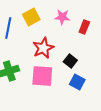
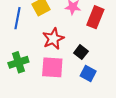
red rectangle: (84, 27) -> (95, 17), size x1.5

